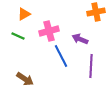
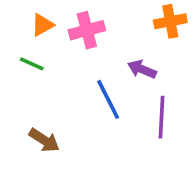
pink cross: (49, 31) -> (87, 30), moved

